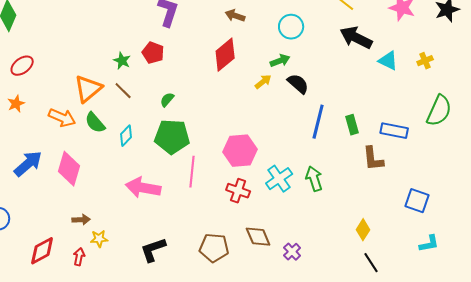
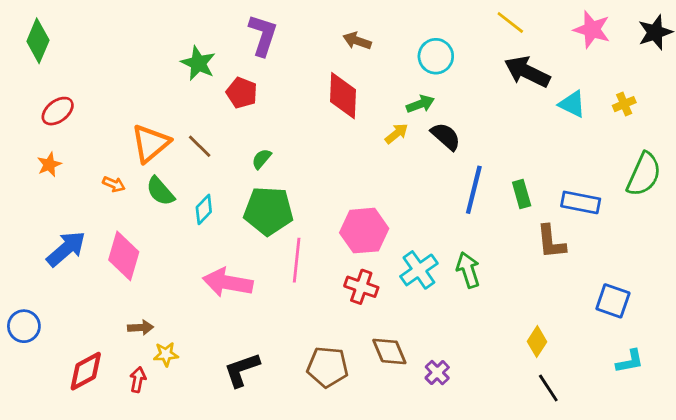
red diamond: (225, 55) -> (343, 96), turned -48
green star: (122, 61) -> (198, 63), moved, size x1.4
orange arrow: (62, 118) -> (114, 184), size x0.6

